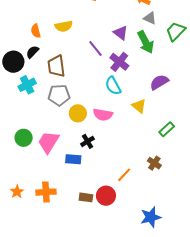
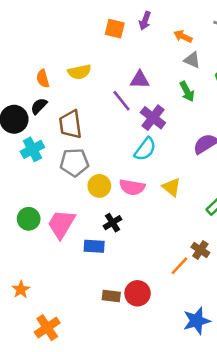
purple triangle: (121, 33) -> (140, 80), moved, turned -35
green arrow: (146, 42) -> (187, 91), size x0.7
cyan semicircle: (113, 86) -> (145, 149), turned -114
yellow triangle: (139, 106) -> (171, 187), moved
orange line: (124, 175) -> (179, 266), moved
orange cross: (46, 192) -> (47, 328), moved, turned -30

